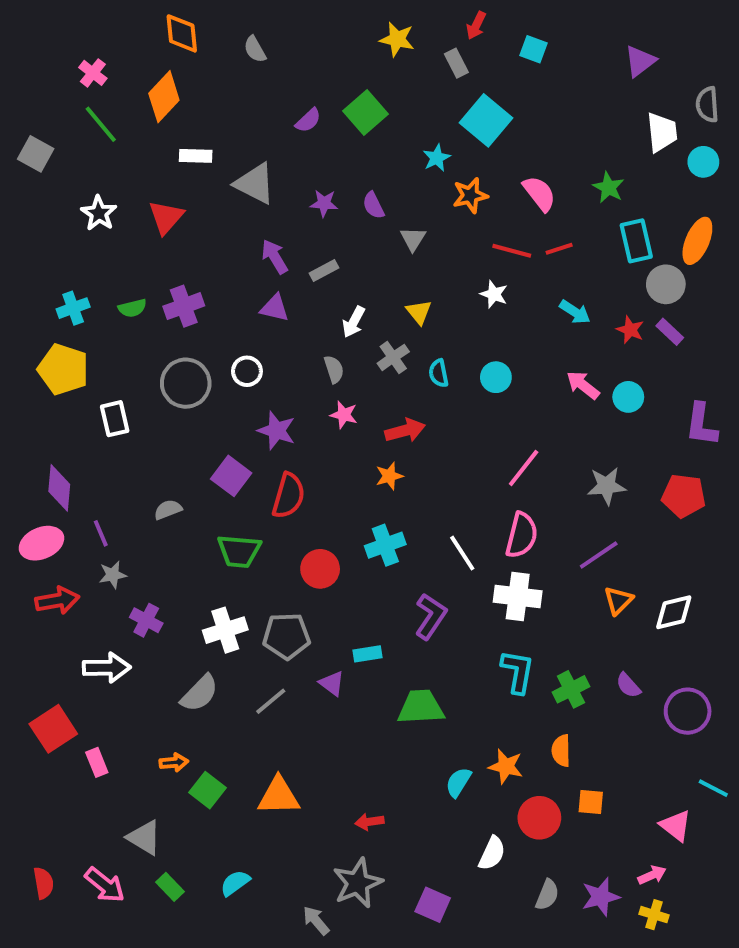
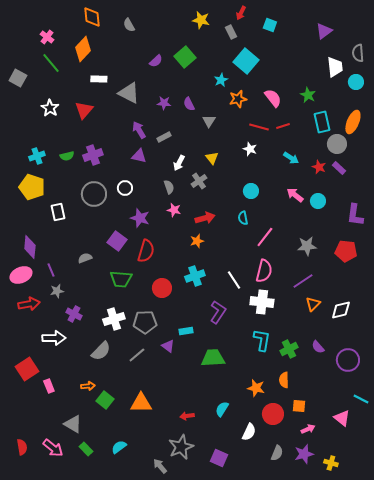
cyan semicircle: (439, 373) -> (243, 218), moved
cyan semicircle: (458, 782) -> (222, 409), moved
pink arrow: (652, 875) -> (308, 429), moved

